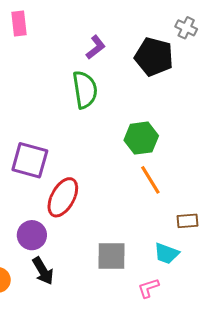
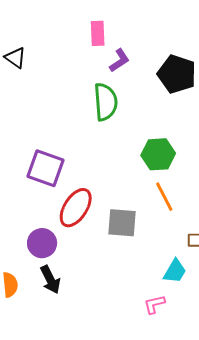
pink rectangle: (19, 23) -> (98, 33), moved
cyan trapezoid: (166, 253) -> (175, 271), turned -84
gray square: (112, 256) -> (122, 223), moved

